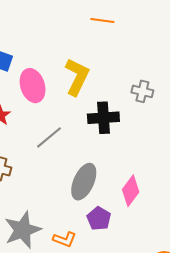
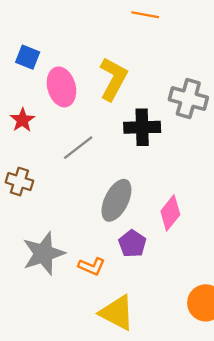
gray cross: (142, 91) -> (188, 99), size x1.5

